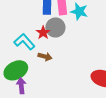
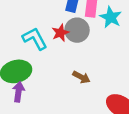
brown arrow: (45, 57) -> (81, 77), moved

